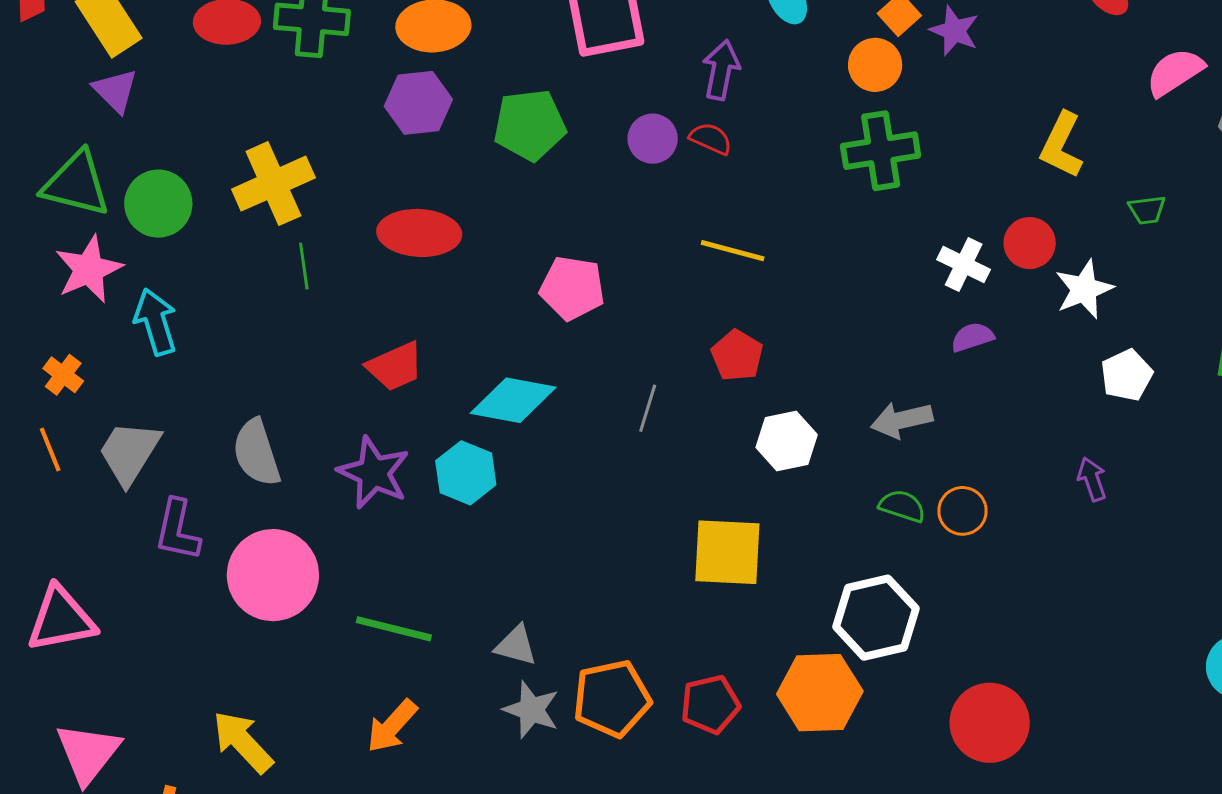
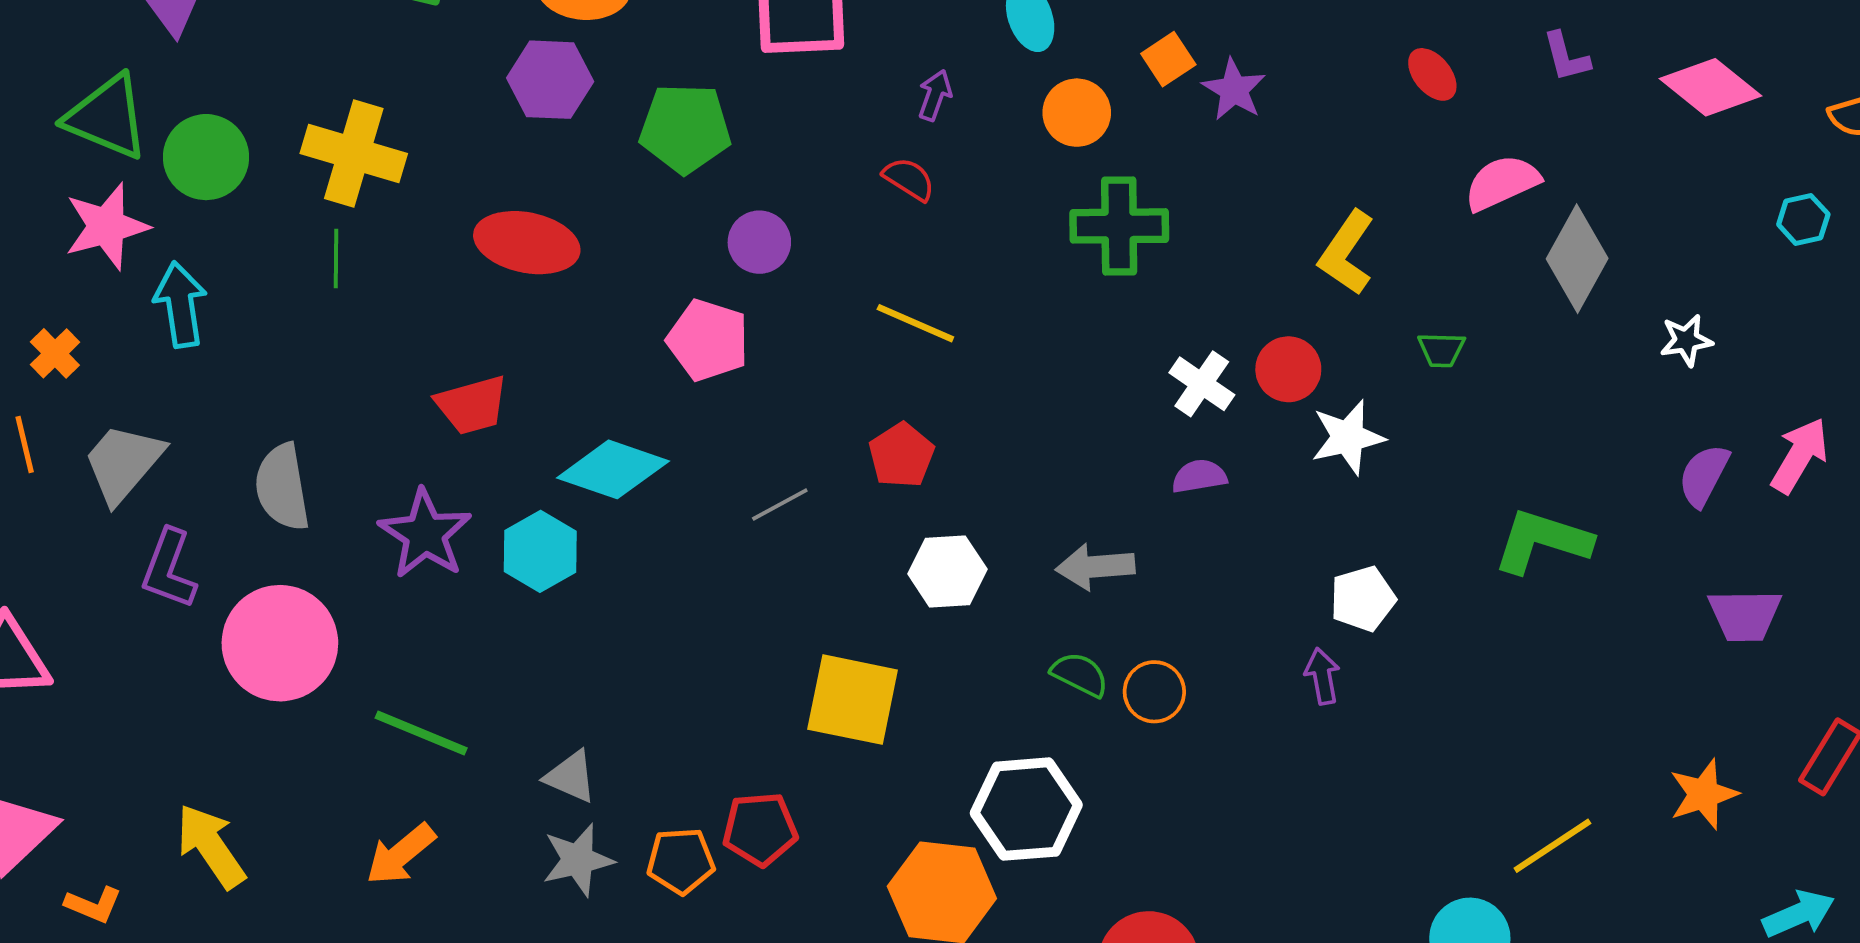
orange circle: (875, 65) -> (1077, 113), moved
purple arrow: (721, 70) -> (935, 95), size x0.7
purple circle: (653, 139) -> (759, 242), moved
yellow cross: (273, 184) -> (354, 154), turned 32
green line: (304, 266) -> (336, 259), moved
white pentagon: (1127, 375) -> (1363, 599), moved
gray line: (648, 408) -> (780, 505), turned 36
orange pentagon: (612, 699) -> (681, 861), size x0.7
red pentagon: (710, 704) -> (760, 829), moved
gray star: (531, 710) -> (578, 860), turned 30

